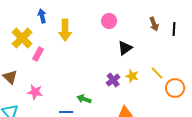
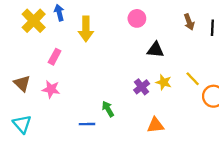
yellow cross: (22, 38) -> (34, 21), moved
black triangle: (125, 48) -> (155, 50), turned 42
pink star: (35, 92) -> (51, 89), moved
green arrow: (84, 99) -> (108, 109), turned 40

